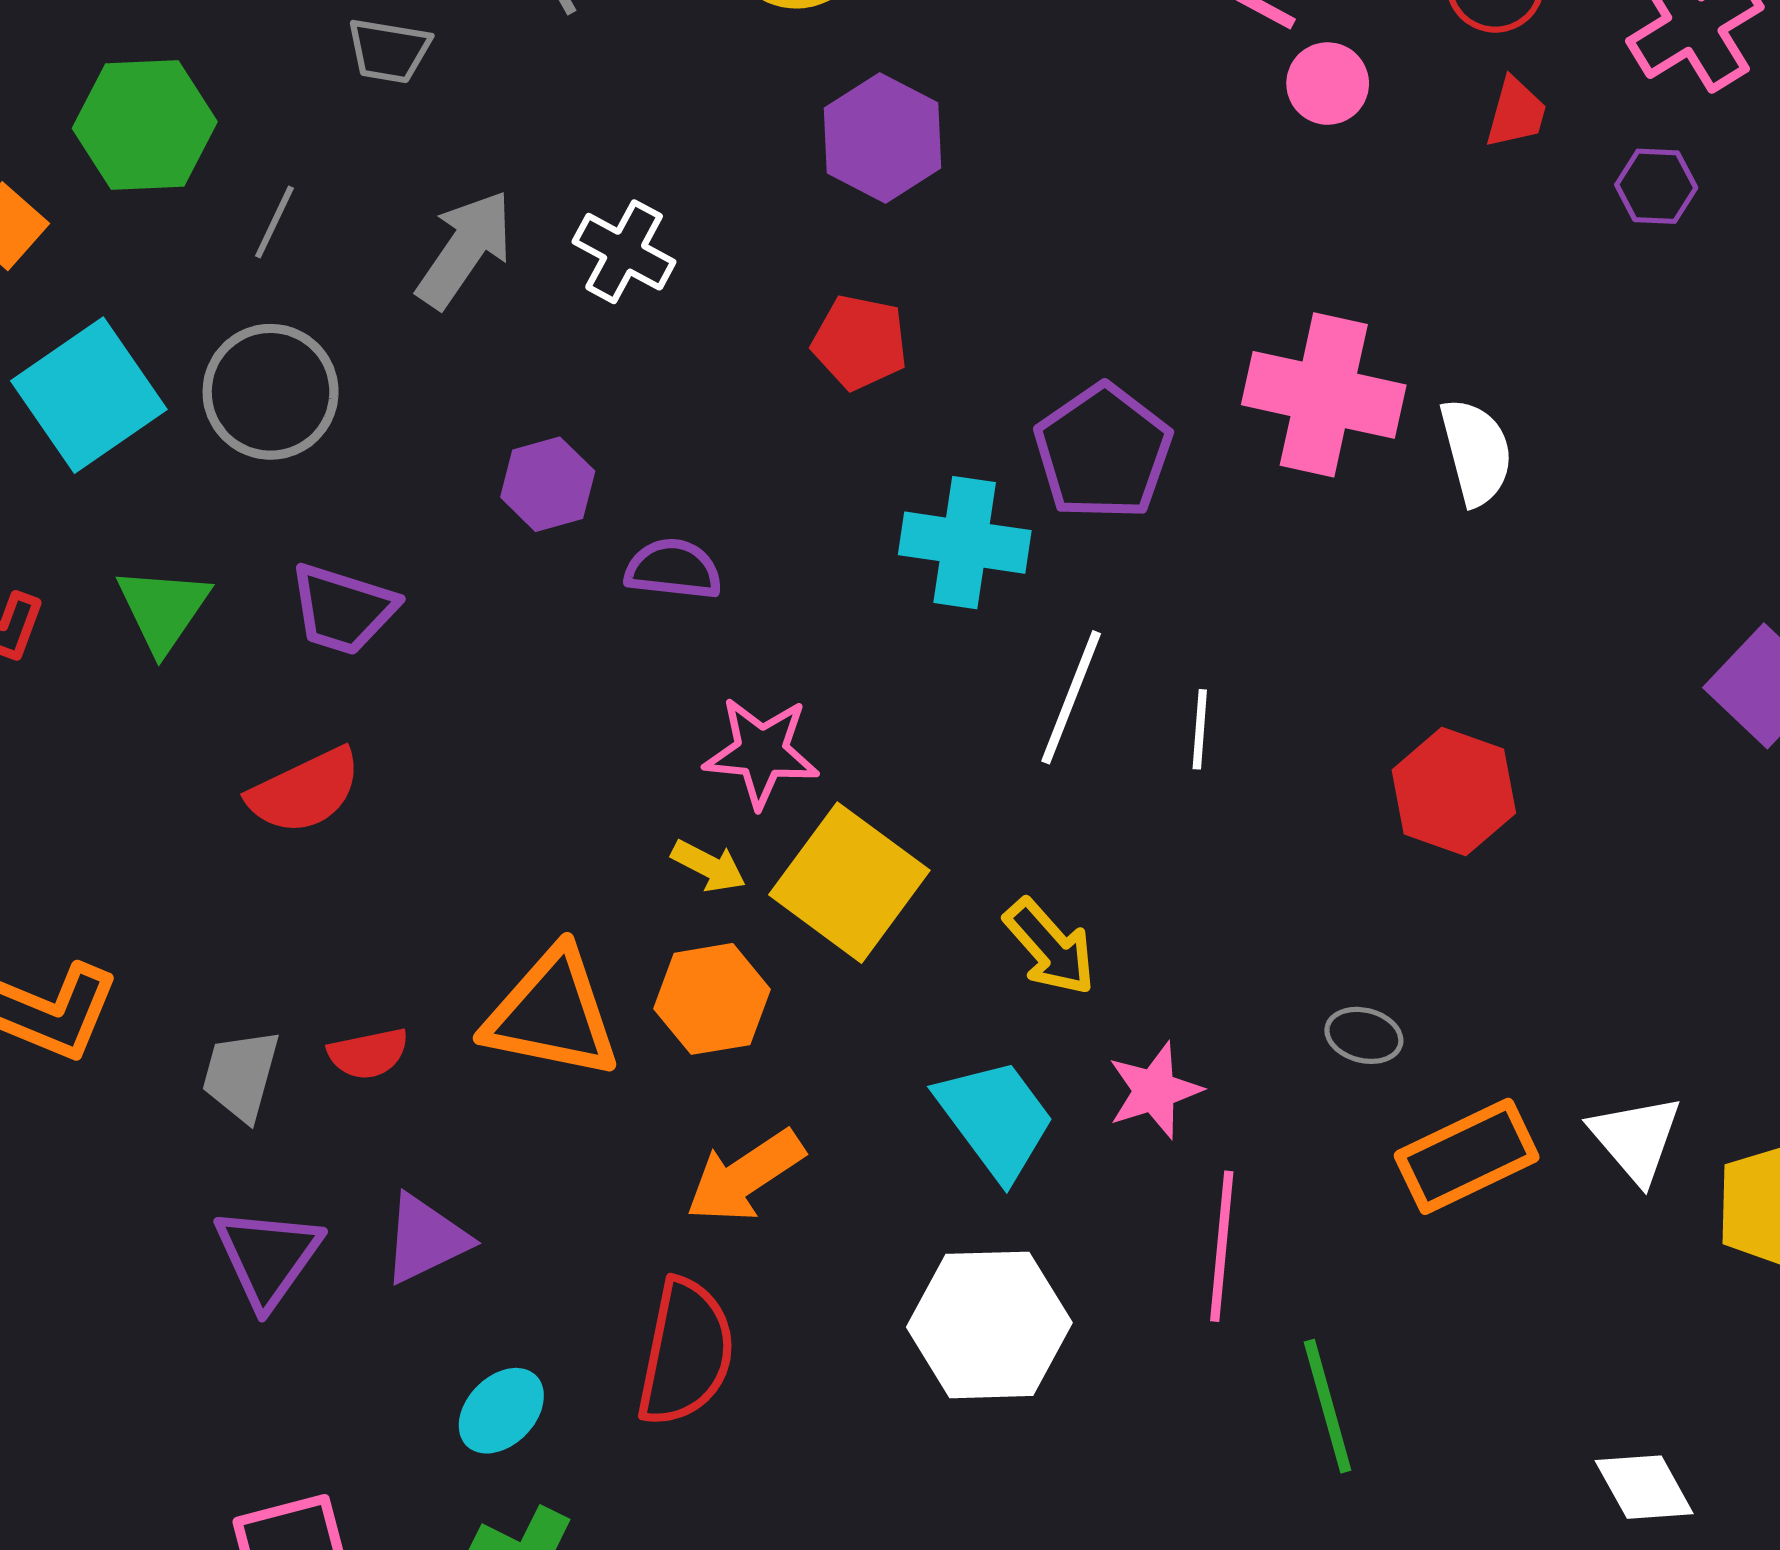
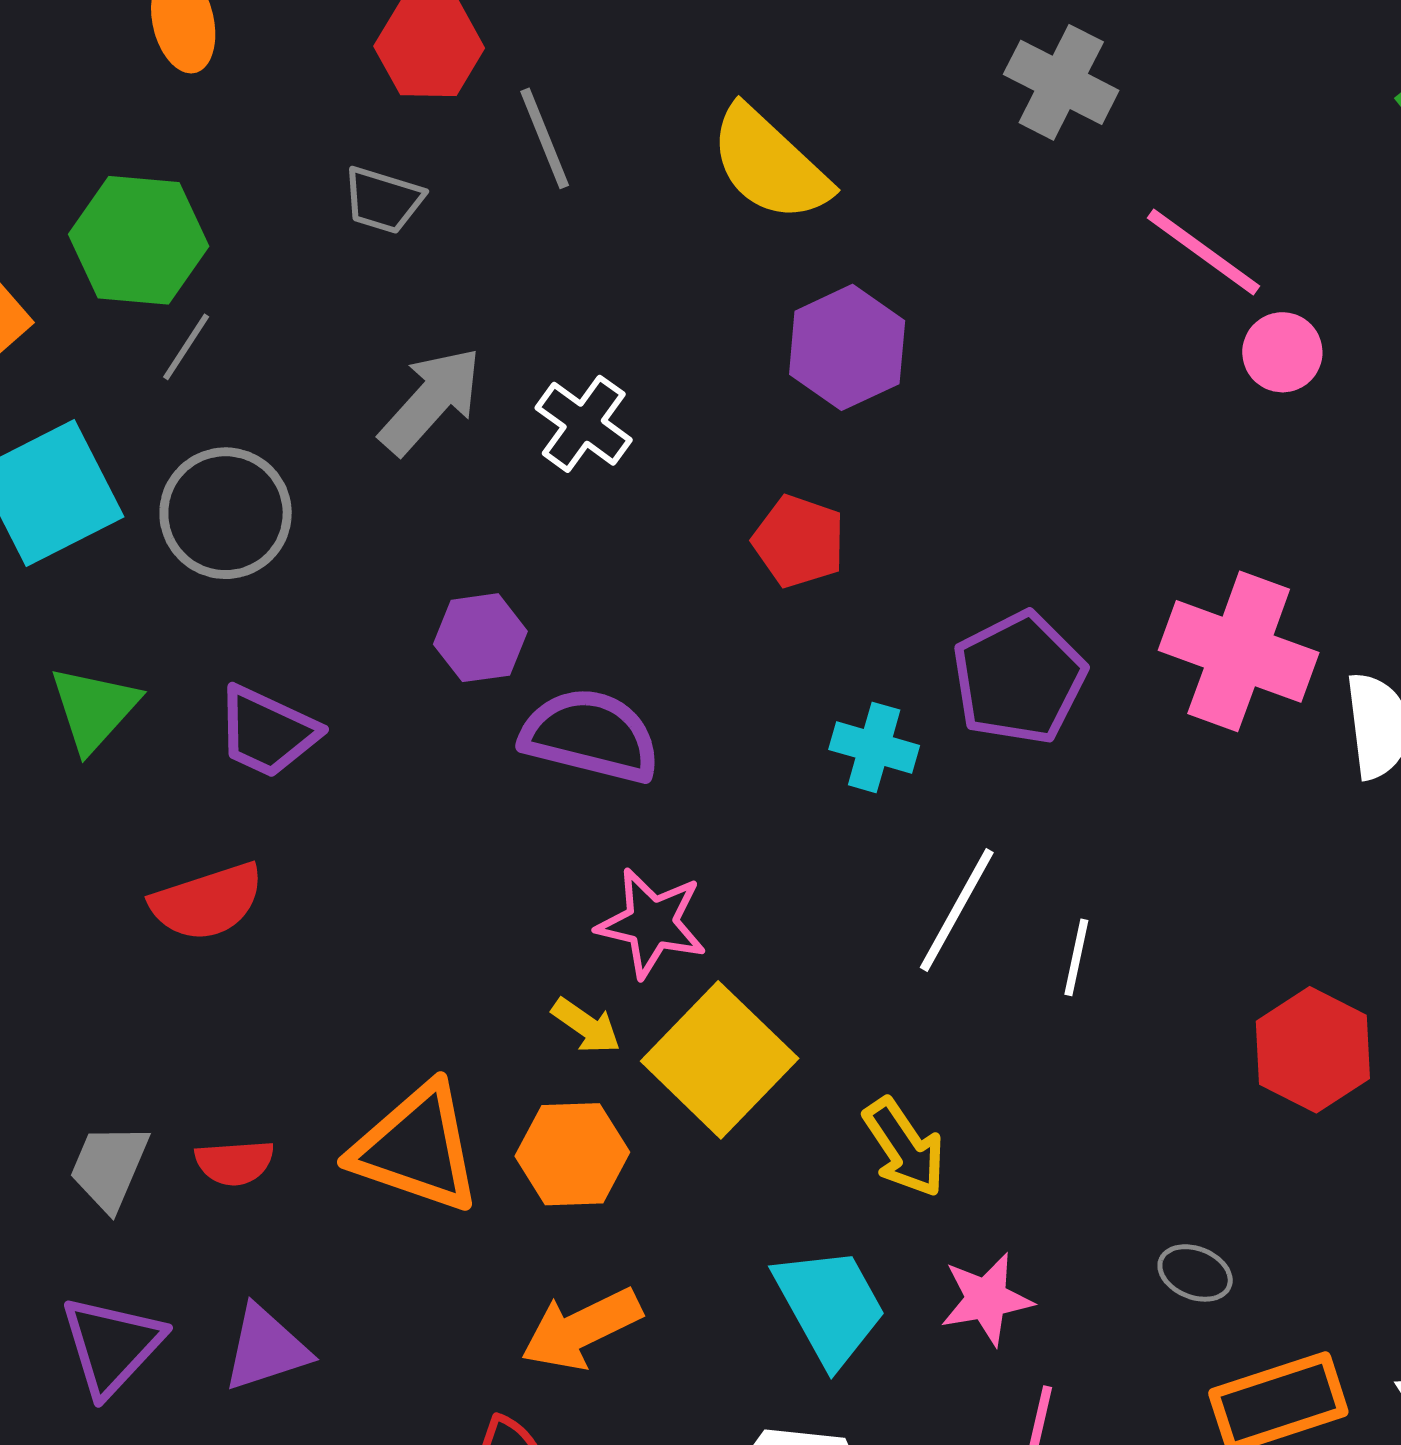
gray line: (274, 222) -> (186, 347), moved
cyan cross: (965, 543) -> (874, 747), size x0.7
purple semicircle: (673, 569) -> (590, 736), size x1.5

